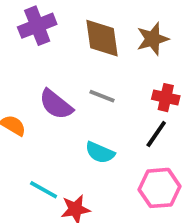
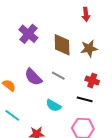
purple cross: (37, 26) -> (28, 34), turned -36
black line: (156, 134) -> (85, 99), turned 63
cyan line: (44, 190) -> (12, 115), moved

